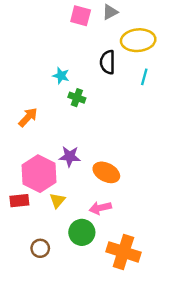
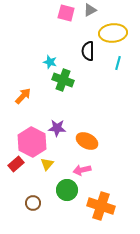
green cross: (77, 98) -> (63, 80), size x1.5
red rectangle: (19, 201) -> (16, 164), turned -35

